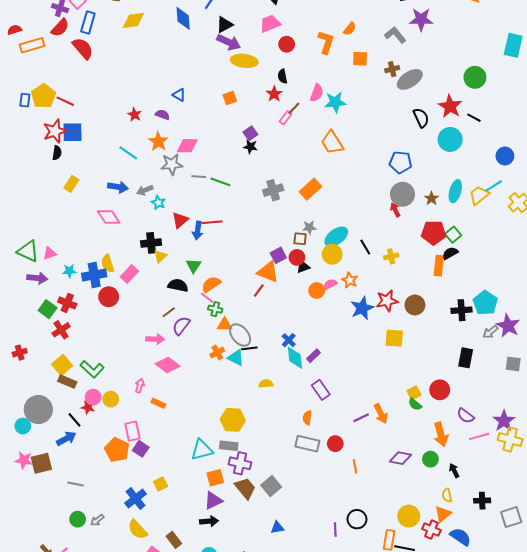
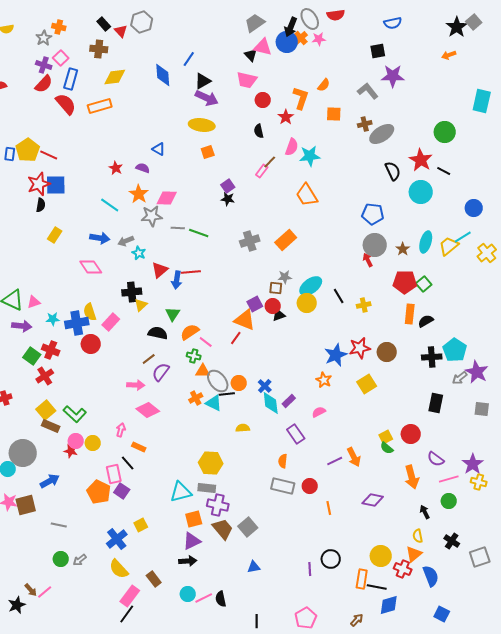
pink trapezoid: (270, 24) -> (247, 80), turned -145
orange rectangle: (32, 45) -> (100, 106), moved
yellow ellipse: (244, 61) -> (202, 125), moved
red star: (274, 94) -> (286, 117), moved
black semicircle: (450, 253) -> (426, 321), moved
orange star: (350, 280) -> (324, 380), moved
pink semicircle: (330, 284) -> (319, 412), moved
orange circle: (317, 291) -> (239, 383), moved
pink line: (207, 298) -> (206, 342), moved
yellow square: (394, 338) -> (367, 384), turned -36
black line: (75, 420) -> (128, 463), moved
yellow cross: (510, 440) -> (479, 482), size x0.7
green circle: (430, 459) -> (449, 501), moved
black cross: (482, 501) -> (452, 541), turned 35
blue semicircle: (460, 537) -> (431, 576), turned 35

